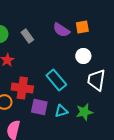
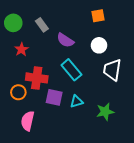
purple semicircle: (61, 30) -> (65, 40), moved
green star: (84, 112) -> (105, 112), moved

